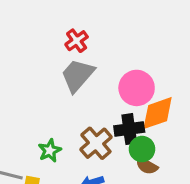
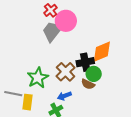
pink circle: (137, 88) -> (66, 21), moved
green star: (50, 151) -> (38, 78), size x1.5
brown semicircle: (147, 166) -> (88, 84), moved

